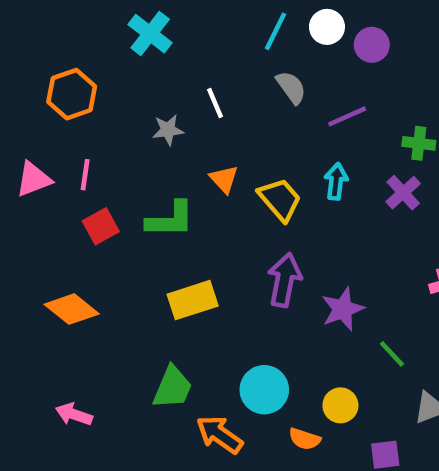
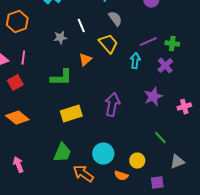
purple line: (347, 116) -> (148, 42), moved
orange triangle: (224, 179) -> (85, 60), turned 32
yellow trapezoid: (280, 199) -> (108, 44), moved
red square: (101, 226) -> (15, 83), moved
purple star: (343, 309) -> (153, 97), moved
pink arrow: (74, 414) -> (18, 165), turned 49

